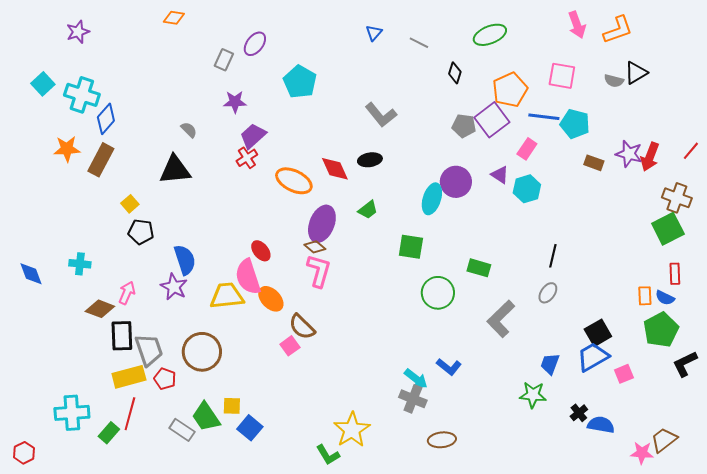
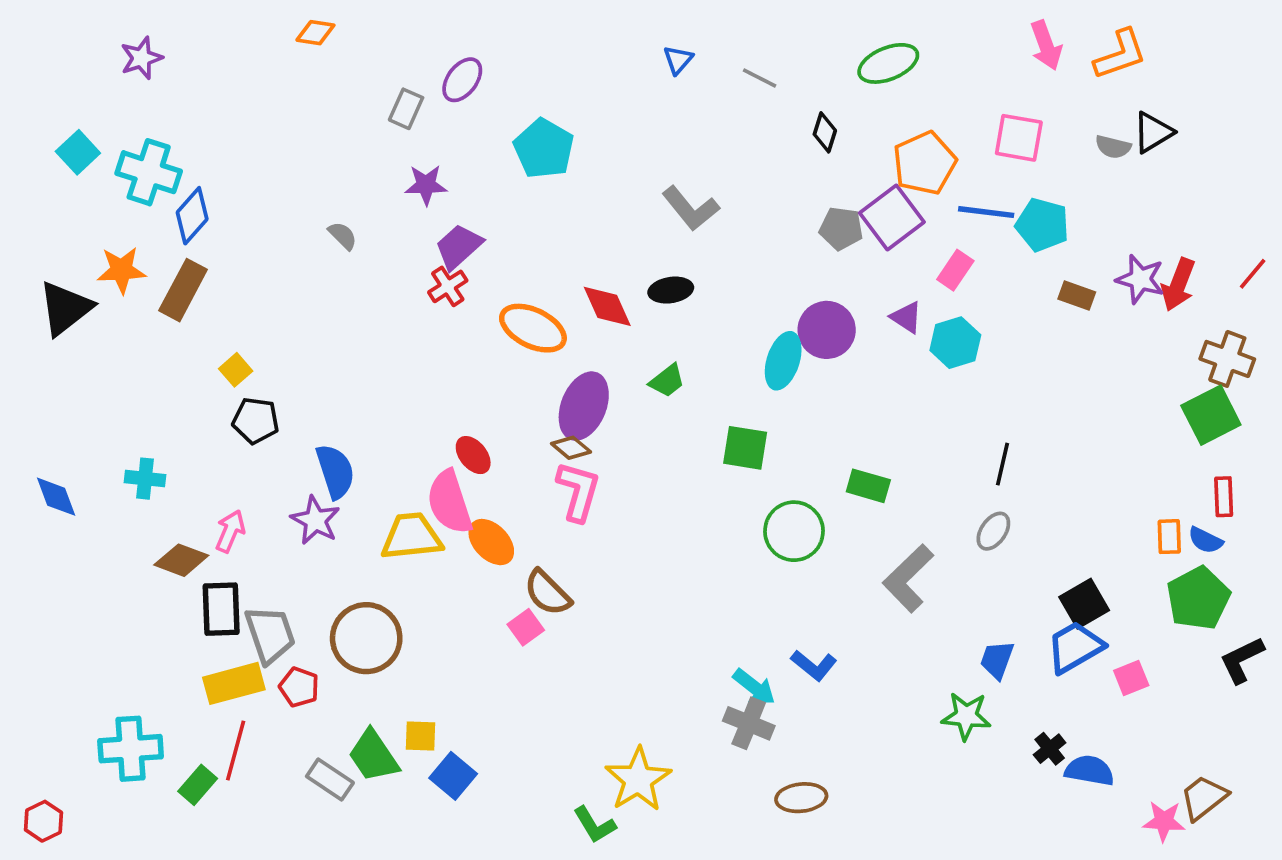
black triangle: (175, 170) -> (65, 308), moved, turned -32

